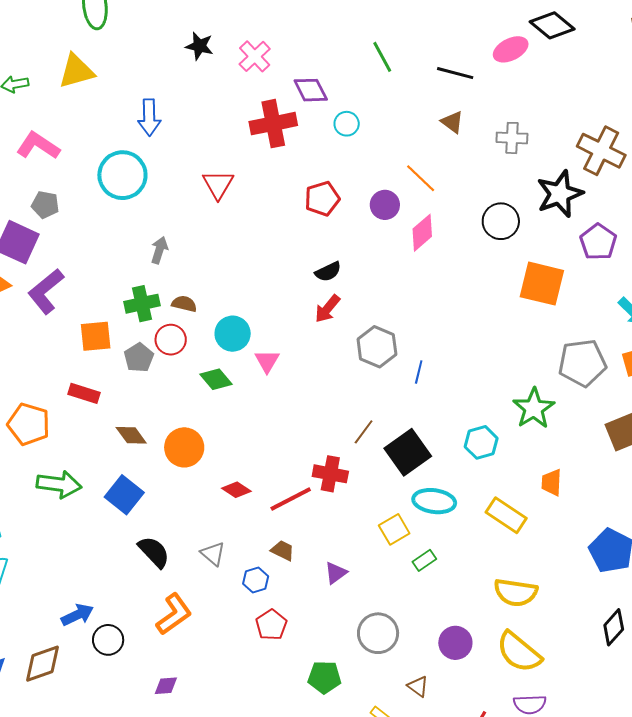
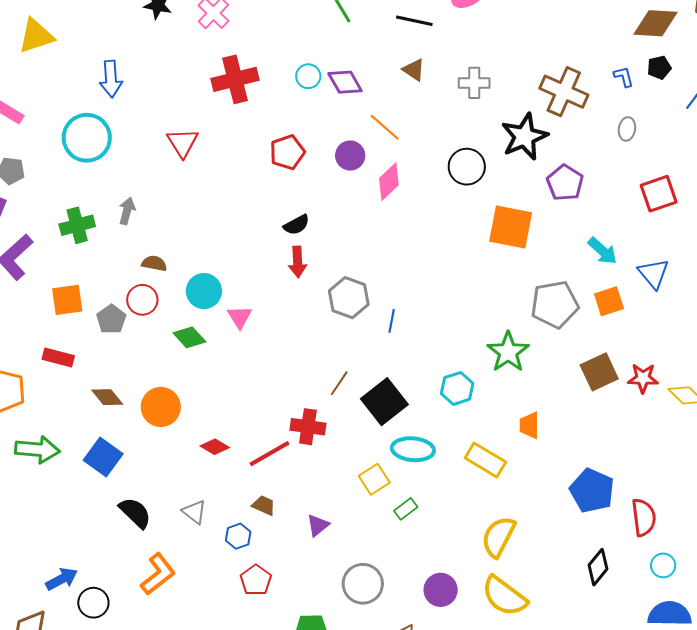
purple diamond: (311, 90) -> (345, 82), moved
green cross: (142, 304) -> (77, 225), moved
red arrow: (327, 309) -> (298, 262), turned -40
yellow semicircle: (516, 592) -> (498, 537), turned 111

